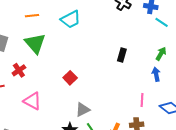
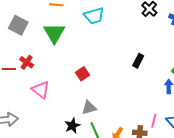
red cross: (19, 70) -> (27, 62), moved, turned -32
pink line: (142, 100) -> (154, 121), moved

